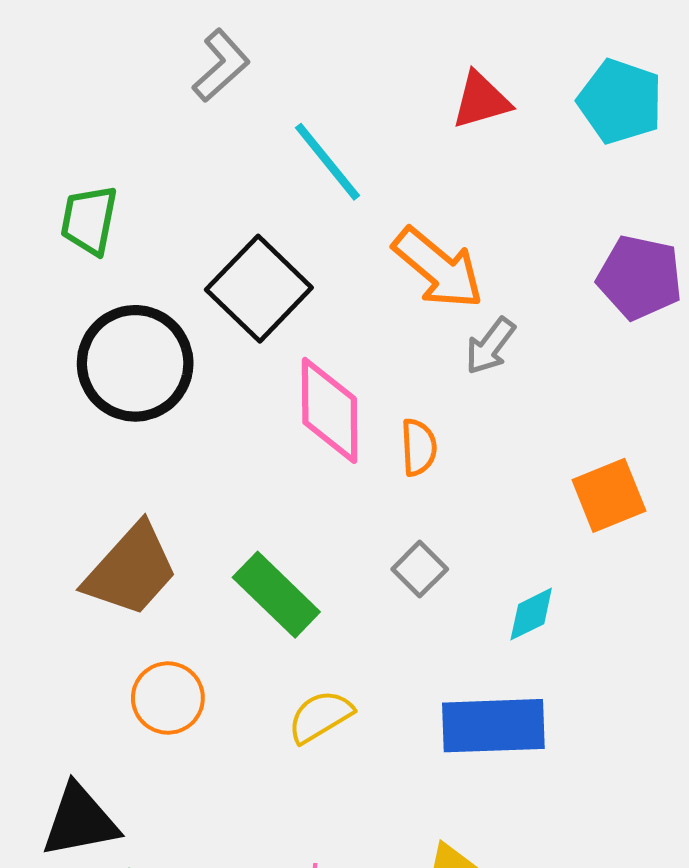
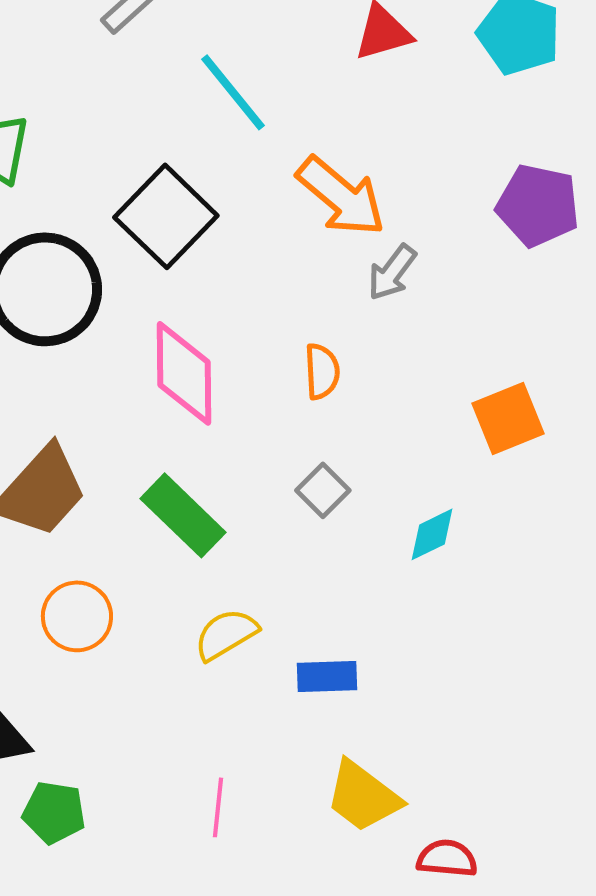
pink diamond: (330, 410) -> (184, 373), moved
blue rectangle: (493, 726) -> (327, 676), moved, size x0.6

